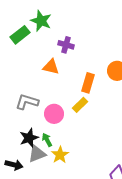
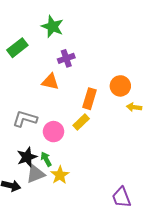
green star: (41, 21) -> (52, 27), moved
purple cross: (66, 45) -> (66, 58), turned -35

